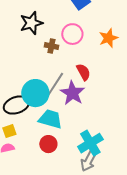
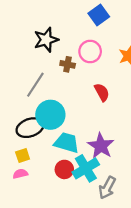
gray line: (55, 84) -> (35, 85), moved
purple star: (72, 93) -> (101, 146), moved
cyan cross: (90, 143) -> (86, 168), moved

